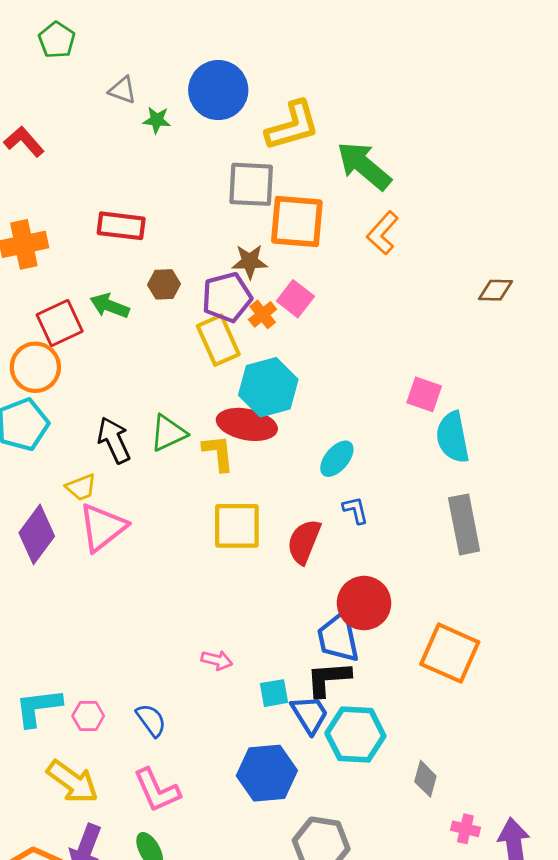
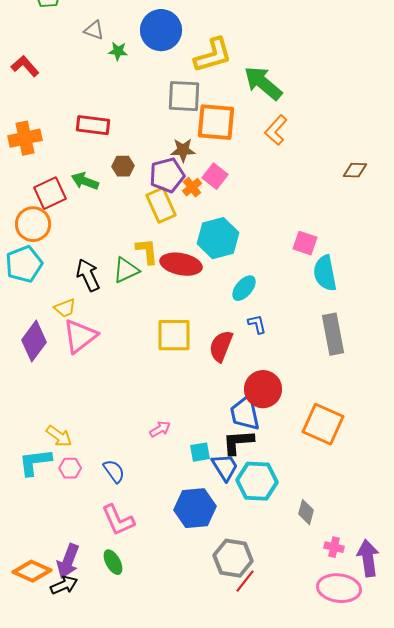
cyan hexagon: (268, 387) -> (218, 238), moved
yellow L-shape: (218, 453) -> (147, 251), moved
pink arrow: (217, 660) -> (160, 429), turned -45
yellow arrow: (72, 782) -> (59, 436), moved, size x0.7

